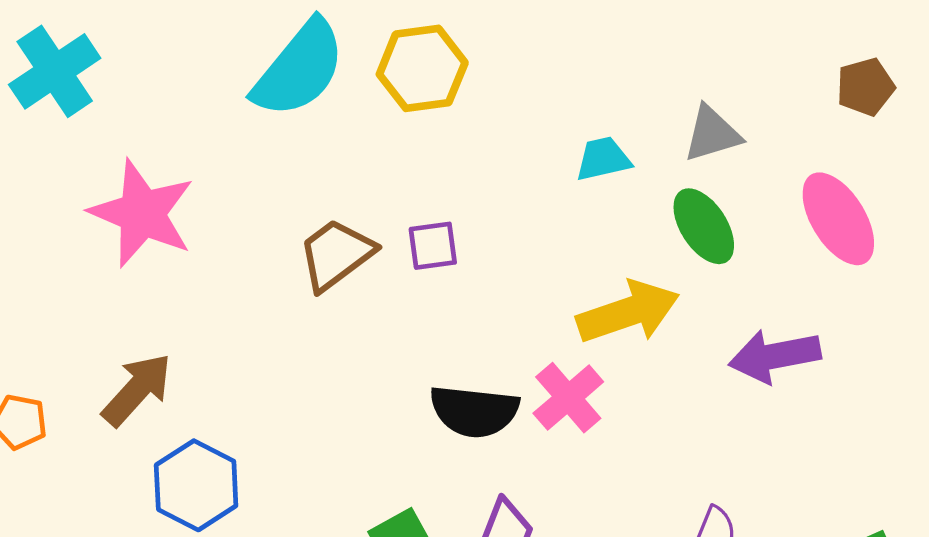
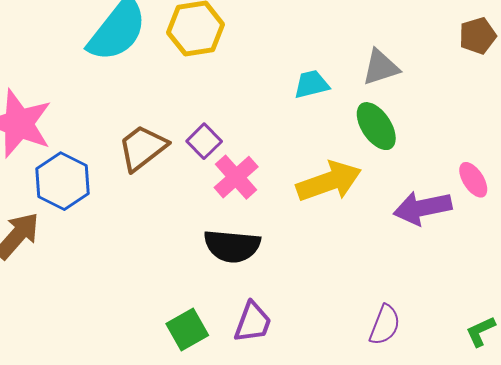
pink ellipse: (838, 219) -> (473, 180), moved, size x0.6
purple square: (433, 246) -> (204, 141), turned -36
pink cross: (568, 398) -> (236, 177), moved
blue hexagon: (196, 485) -> (63, 181), moved

